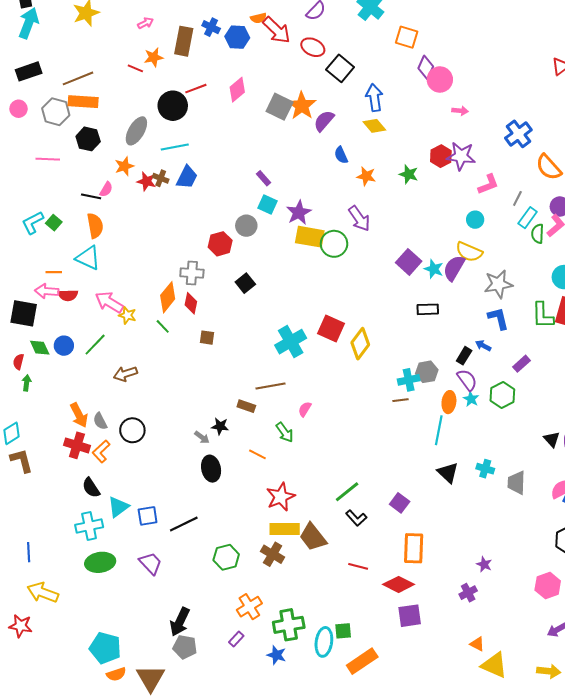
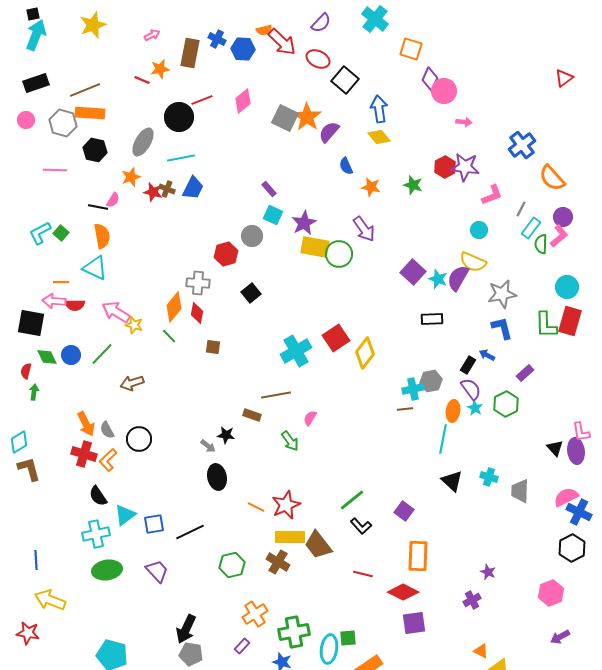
red square: (331, 328) -> (336, 338), turned 32
orange line: (257, 454) -> (256, 507), moved

